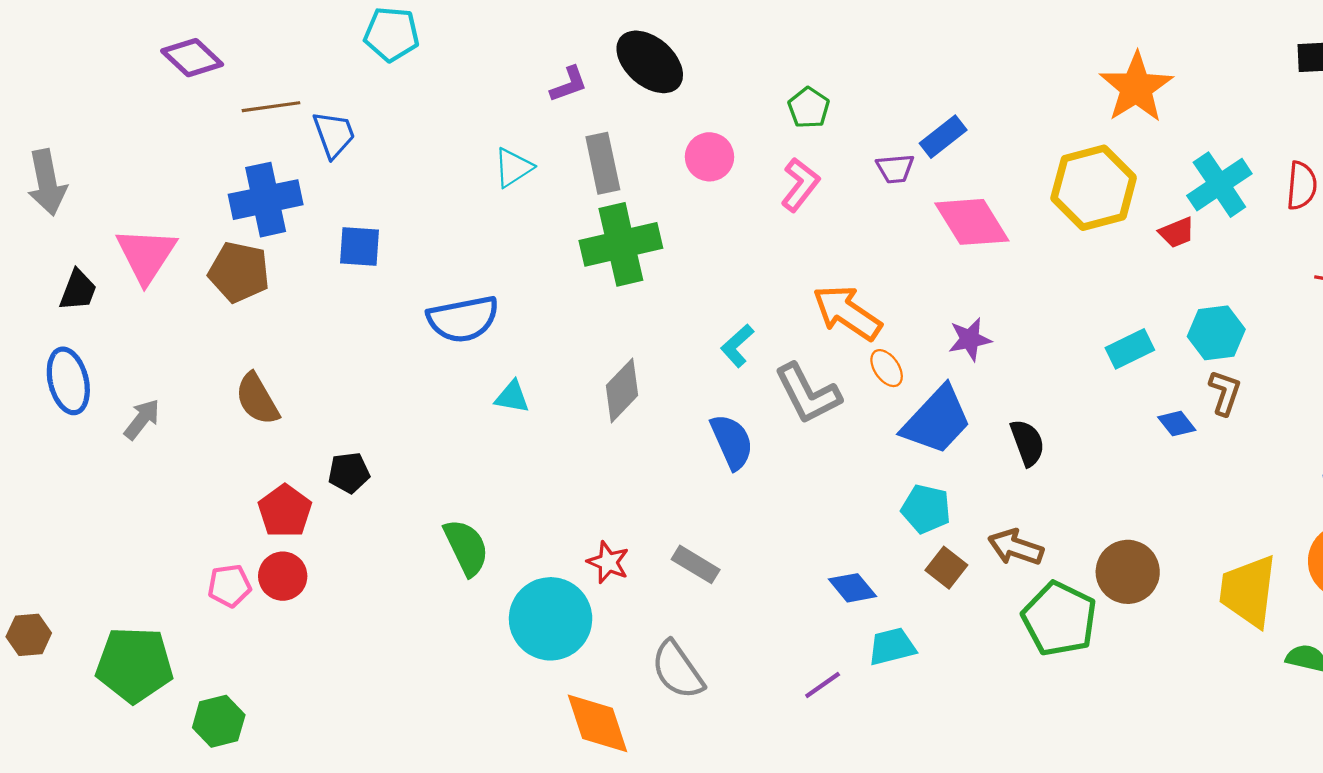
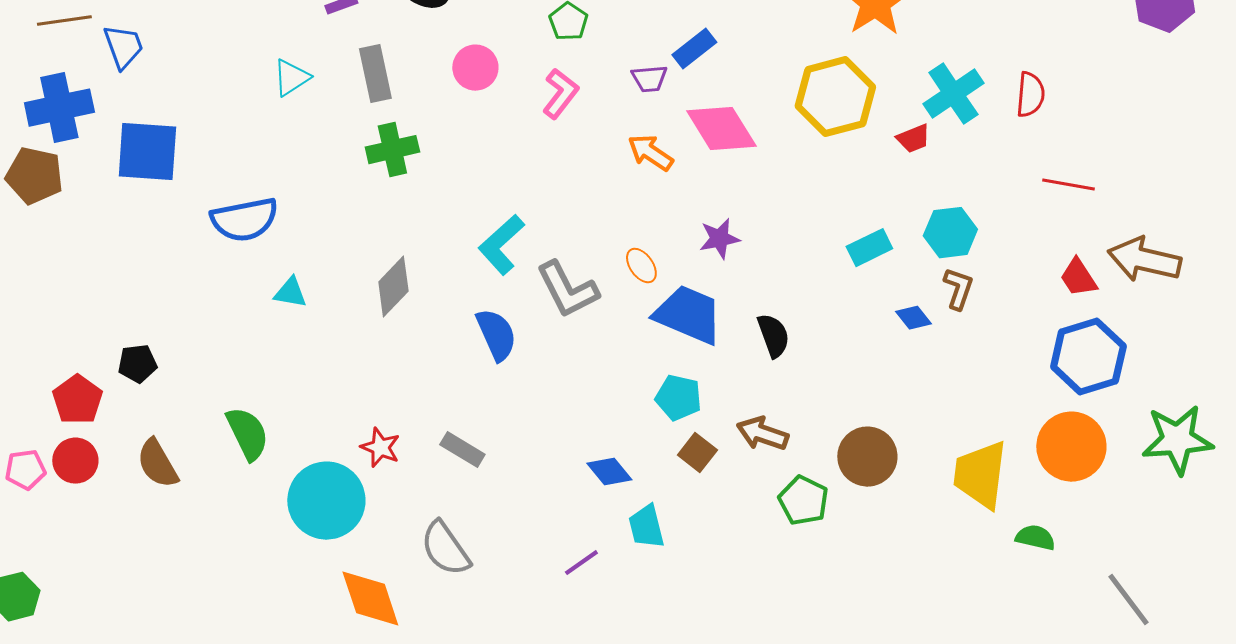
green cross: (621, 244) -> (392, 150), size x0.7
blue square: (360, 246) -> (147, 152), size x1.6
orange arrow: (847, 313) -> (650, 153), moved, size x0.7
cyan L-shape: (737, 346) -> (501, 245), size x1.5
brown semicircle: (257, 399) -> (157, 464), moved
blue trapezoid: (937, 420) -> (688, 315), turned -110
green pentagon: (1059, 619) -> (803, 501), size x0.7
cyan trapezoid: (892, 647) -> (646, 527), turned -90

